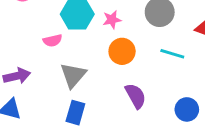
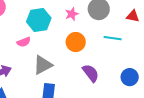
pink star: (112, 20) -> (72, 14), moved
gray triangle: (73, 75) -> (43, 65), turned 30

